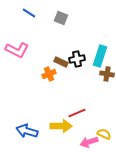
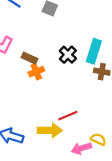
black cross: (77, 59) -> (68, 55), turned -35
brown rectangle: (61, 62) -> (29, 58), moved

